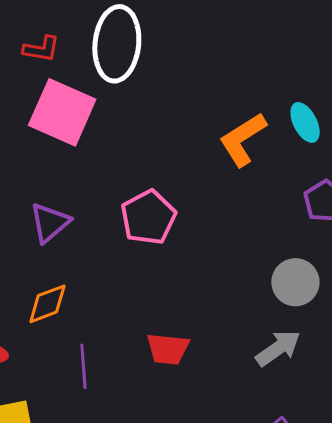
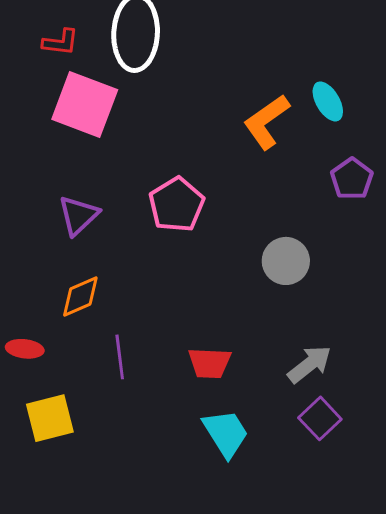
gray circle: (295, 282) -> (286, 261), moved
gray arrow: (278, 348) -> (310, 364), moved
red trapezoid: (168, 349) -> (210, 363), moved

